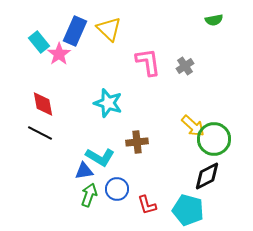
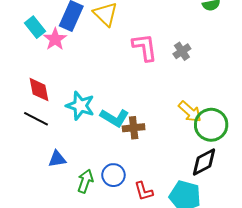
cyan star: (108, 103) -> (80, 106), moved
cyan L-shape: (100, 157) -> (114, 118), moved
blue triangle: (84, 171) -> (57, 159), moved

